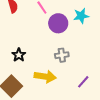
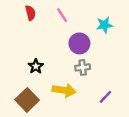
purple circle: (58, 23) -> (79, 43), moved

